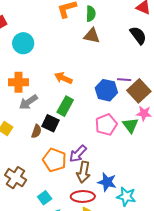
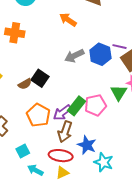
orange arrow: (63, 78) -> (68, 20), moved
gray arrow: (28, 102) -> (74, 56), moved
green rectangle: (65, 106) -> (76, 106), moved
pink pentagon: (106, 125) -> (96, 105), moved
brown semicircle: (36, 131) -> (25, 84), turned 32

